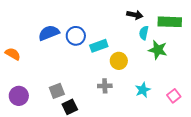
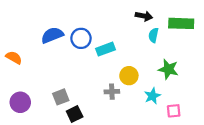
green star: (158, 50) -> (168, 69), moved
yellow circle: (119, 61) -> (129, 76), moved
pink square: (174, 96) -> (174, 111), moved, turned 32

